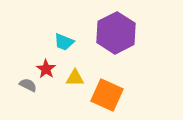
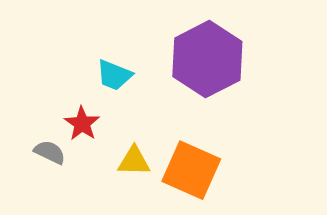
yellow triangle: (75, 78) -> (134, 161), moved

